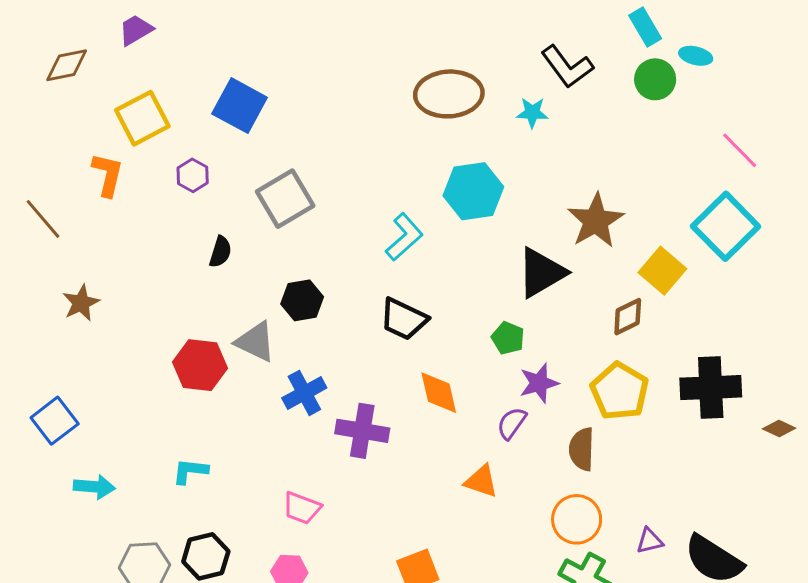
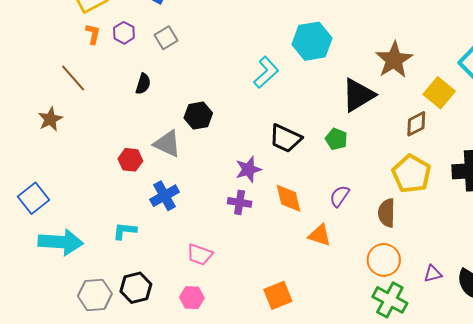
orange L-shape: (108, 175) -> (93, 34), moved, size x0.7
gray square: (285, 199) -> (166, 38), moved, size x0.6
brown line: (43, 219) -> (73, 78), moved
black trapezoid: (404, 319) -> (285, 138), moved
red hexagon: (200, 365) -> (130, 160), size x0.7
purple star: (539, 383) -> (248, 169), moved
blue cross: (304, 393) -> (165, 196), moved
orange diamond: (439, 393) -> (289, 198), moved
purple cross: (362, 431) -> (240, 202), size x0.7
cyan arrow: (94, 487) -> (61, 242), size x1.6

